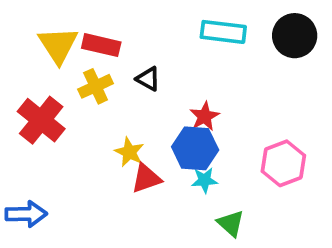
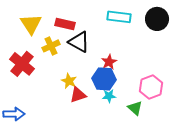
red rectangle: (101, 45) -> (65, 24), moved
black triangle: (148, 79) -> (79, 42), size x1.6
green triangle: (231, 223) -> (135, 108), moved

